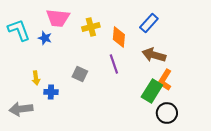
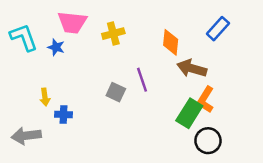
blue rectangle: (149, 23) -> (218, 29), moved
orange diamond: (119, 37) -> (171, 42), moved
gray square: (80, 74) -> (116, 92), moved

